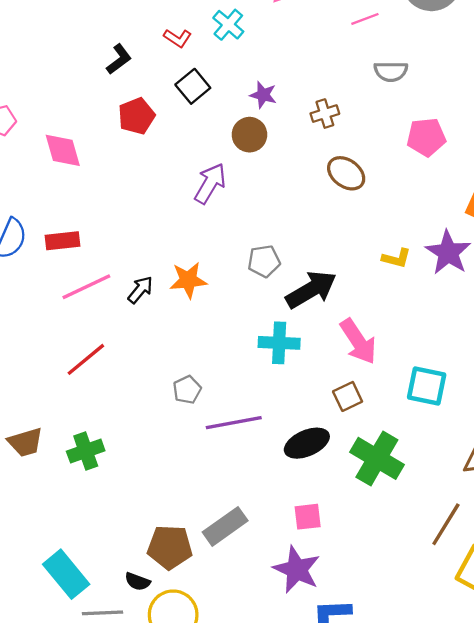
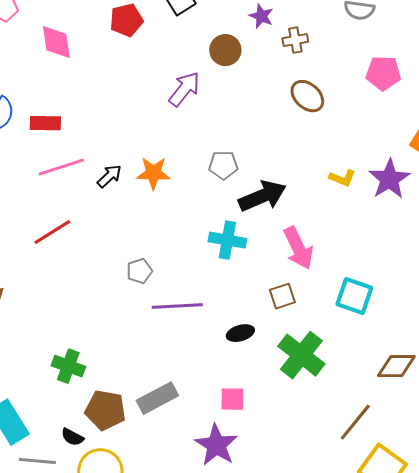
purple star: (263, 95) -> (261, 16), moved
black ellipse: (307, 443) -> (240, 333), size x0.7
green cross: (86, 451) -> (68, 366), moved, turned 32

